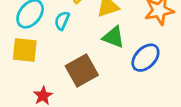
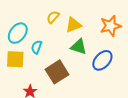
cyan semicircle: (62, 21) -> (37, 47), moved

